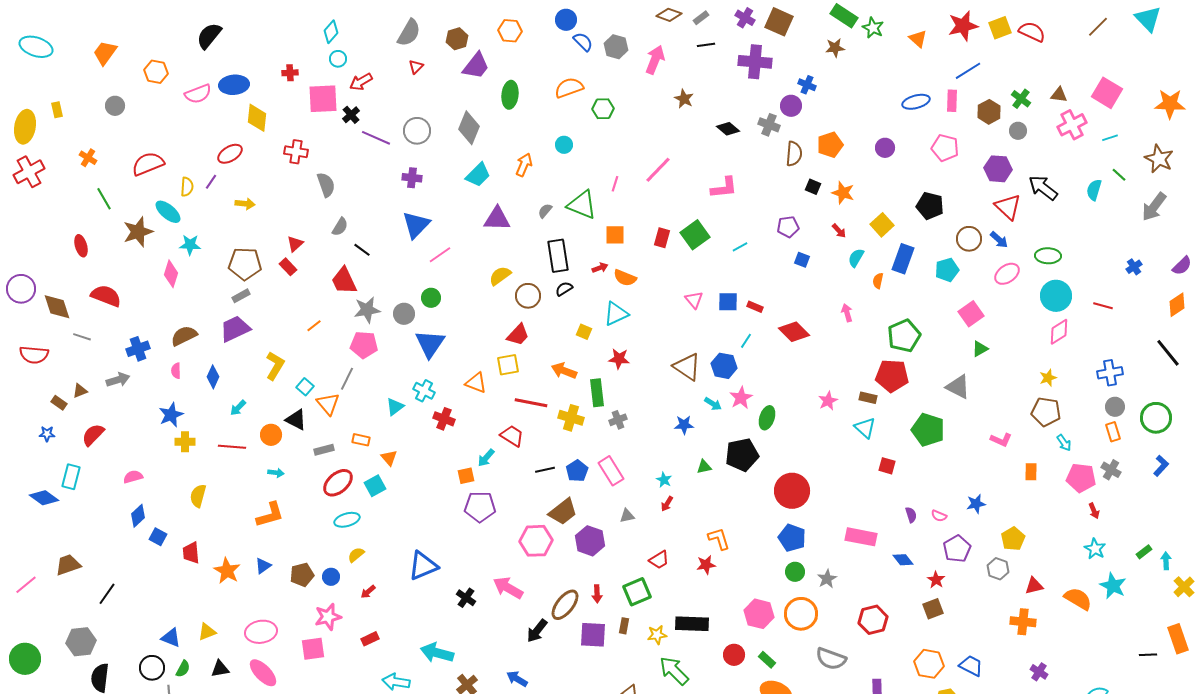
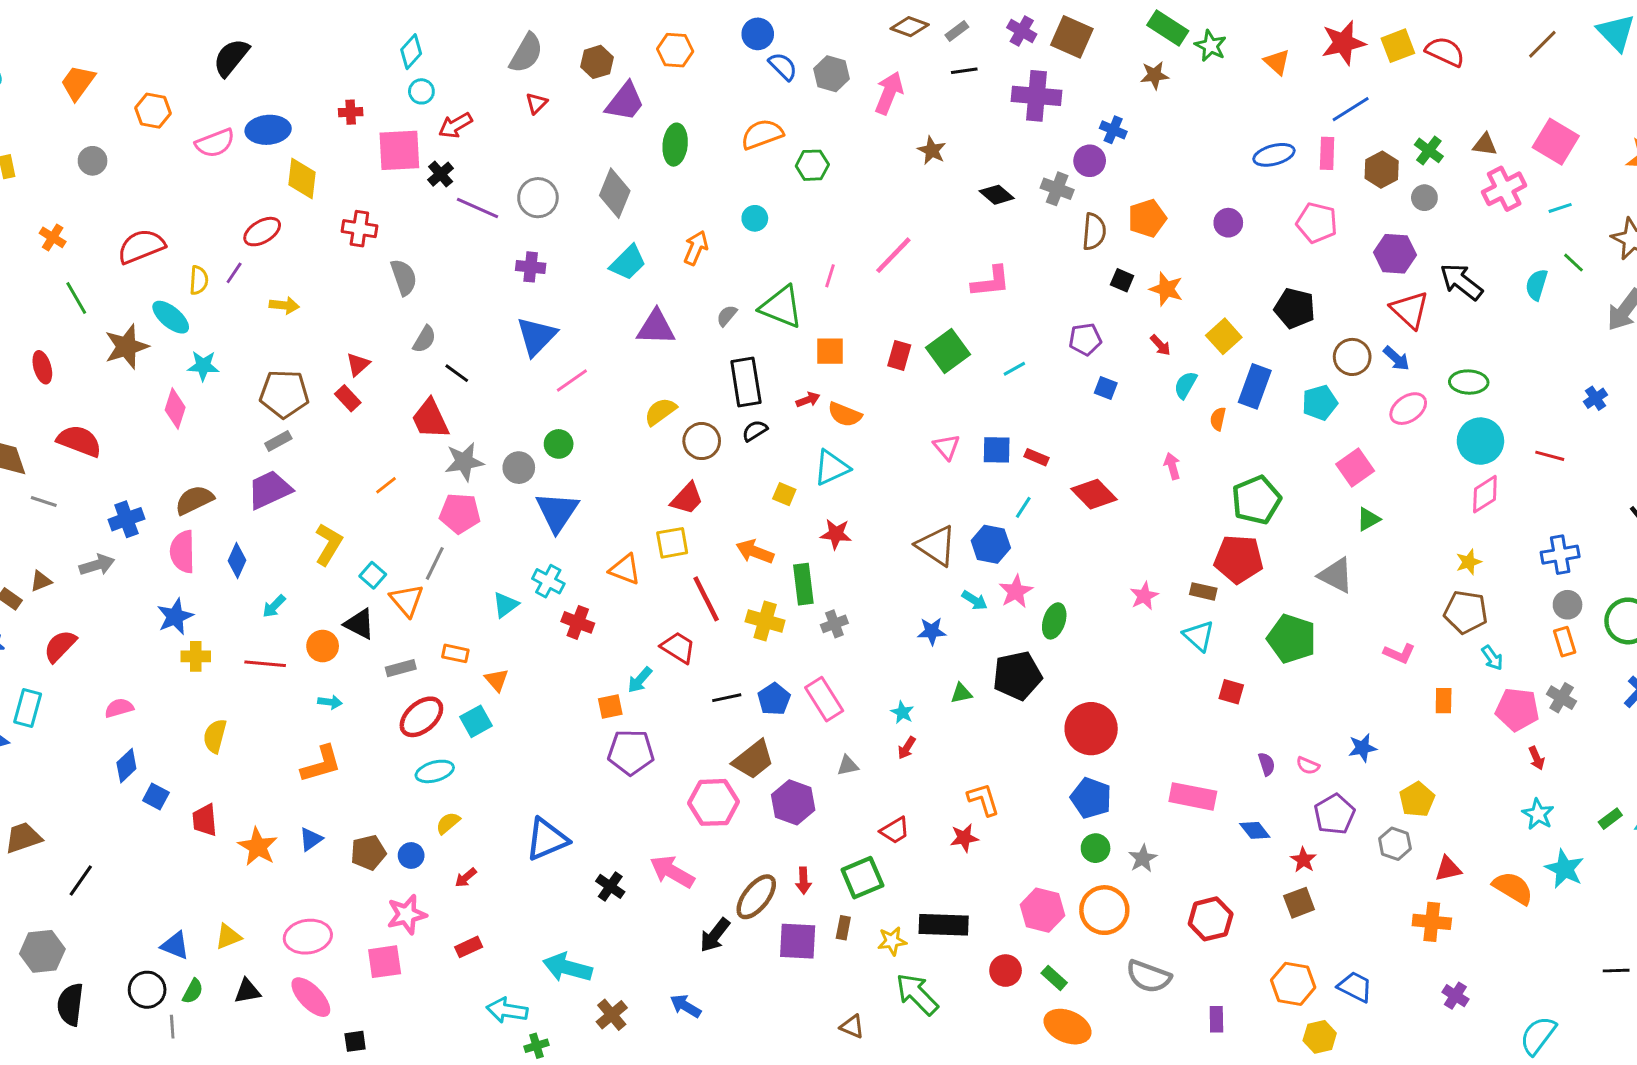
pink semicircle: (176, 371) -> (182, 552), size x1.8
red line: (531, 403) -> (706, 599), turned 52

